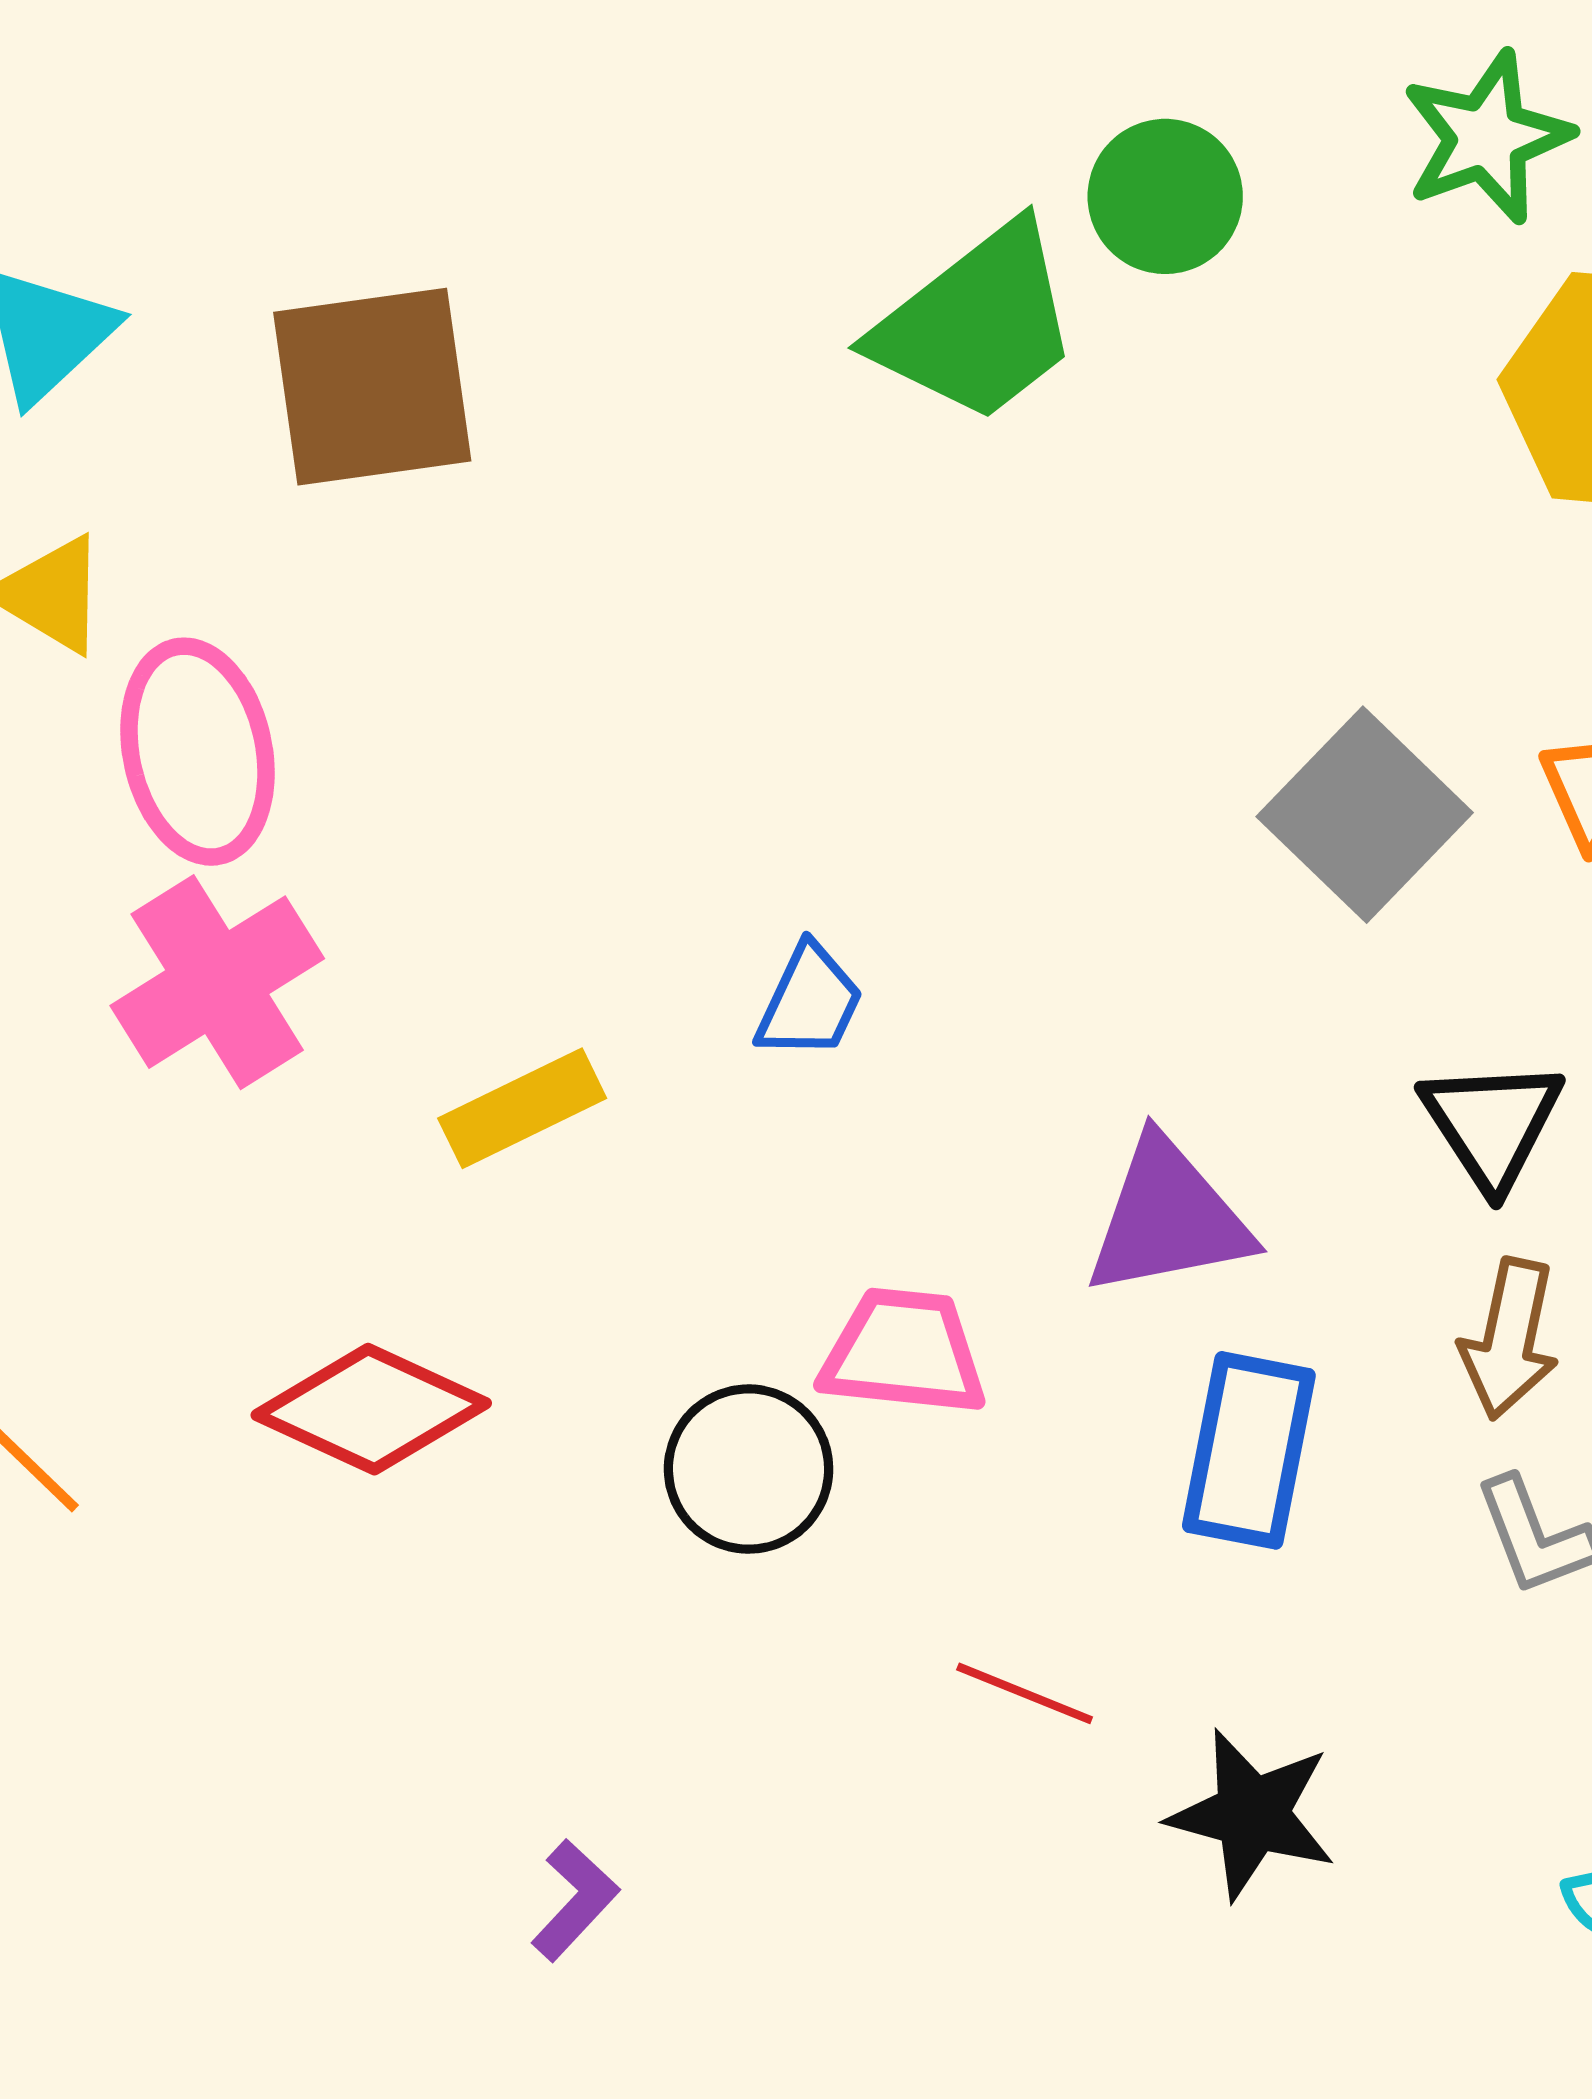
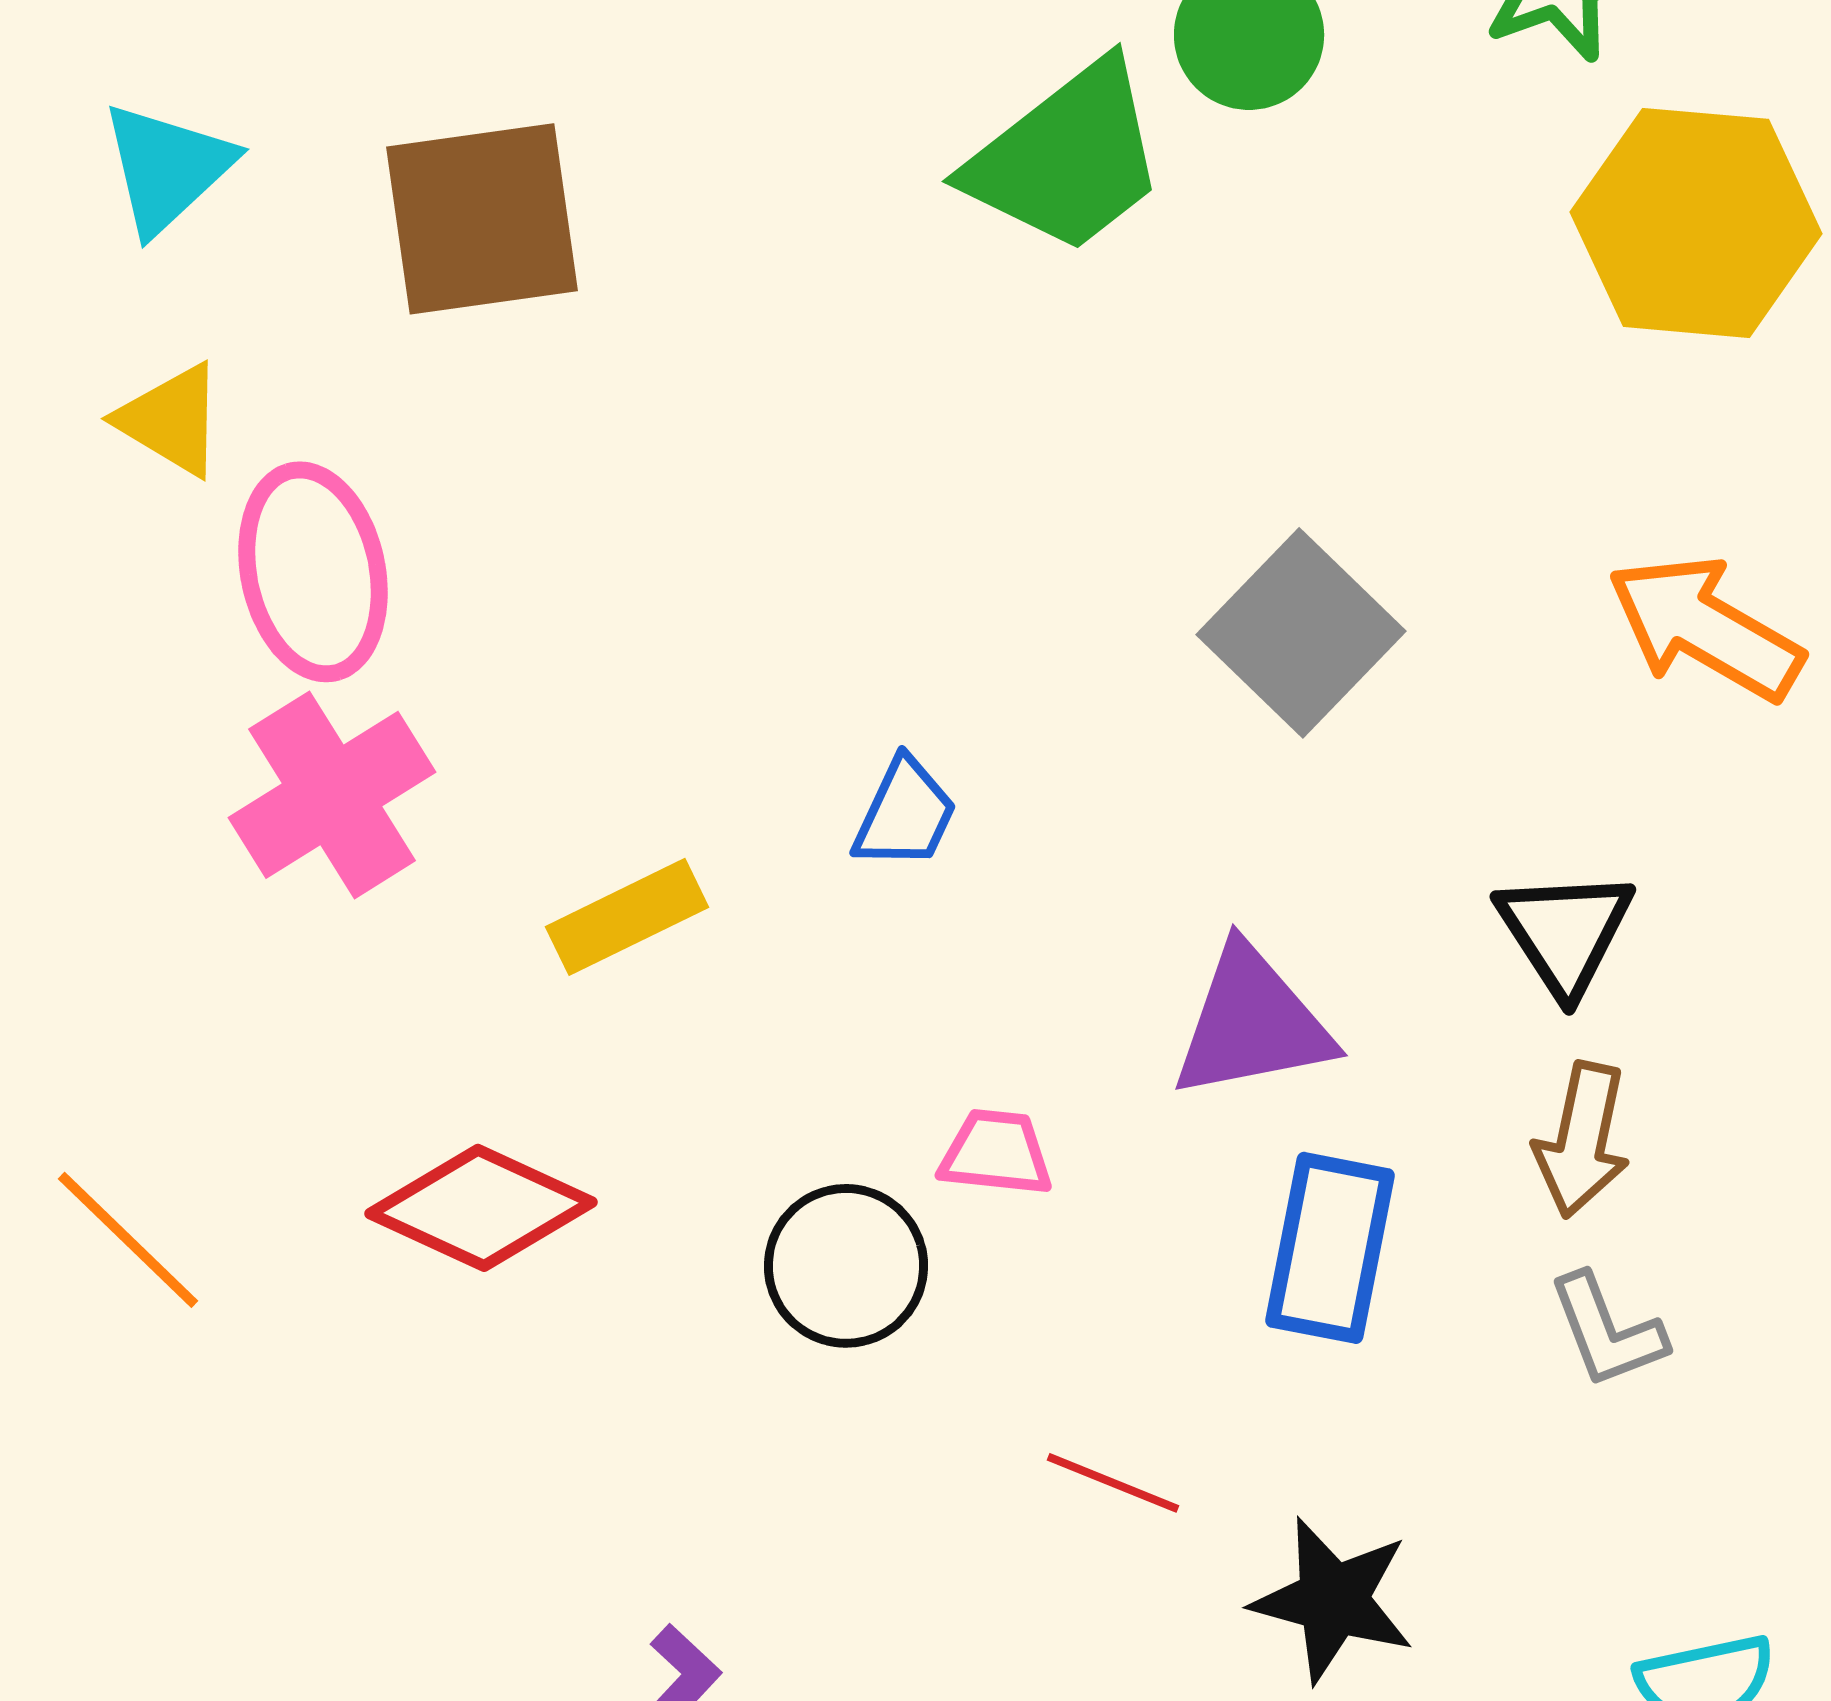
gray square: (1365, 815) -> (1301, 633), moved
pink trapezoid: (904, 1352) -> (996, 1153), size x0.7

